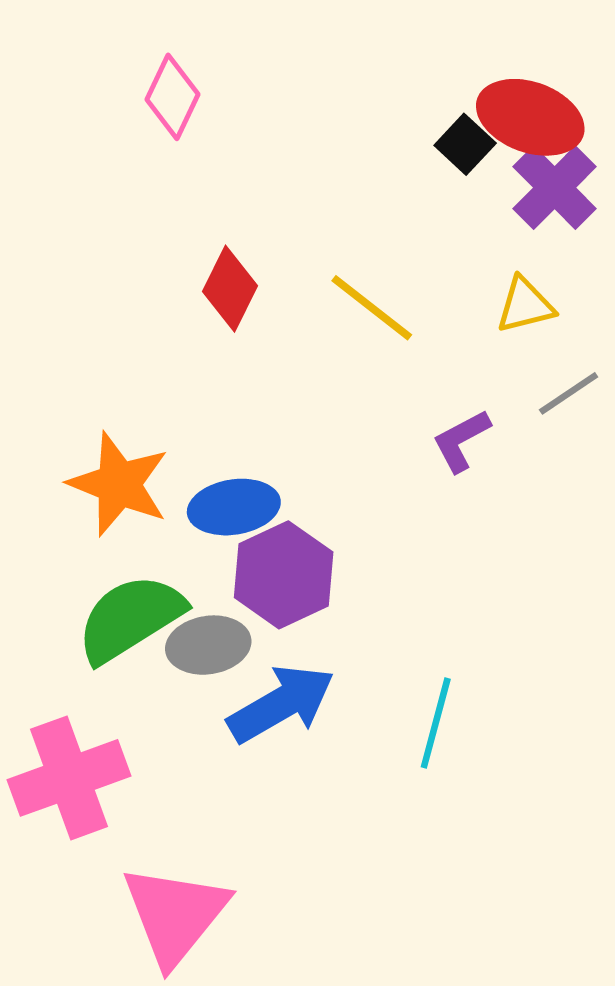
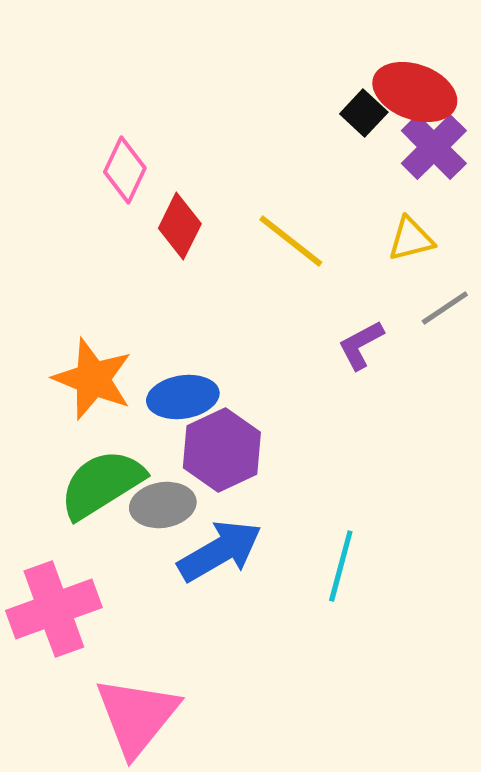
pink diamond: (172, 97) -> (125, 170), moved

